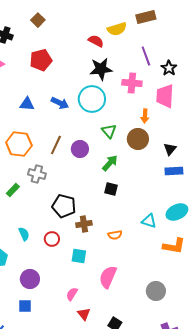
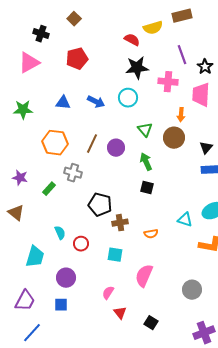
cyan circle: (92, 99) -> (128, 98), size x0.7
green arrow: (110, 163) -> (146, 162), turned -66
red circle: (52, 239) -> (81, 244), moved

